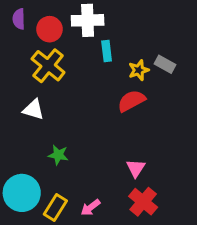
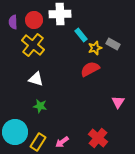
purple semicircle: (19, 19) -> (13, 22), moved
cyan rectangle: (107, 51) -> (81, 35), moved, turned -32
white triangle: (33, 110) -> (36, 79), moved
pink triangle: (136, 168) -> (118, 102), moved

